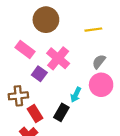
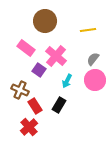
cyan arrow: (76, 95) -> (67, 81), moved
brown cross: (18, 96) -> (20, 90), turned 30

